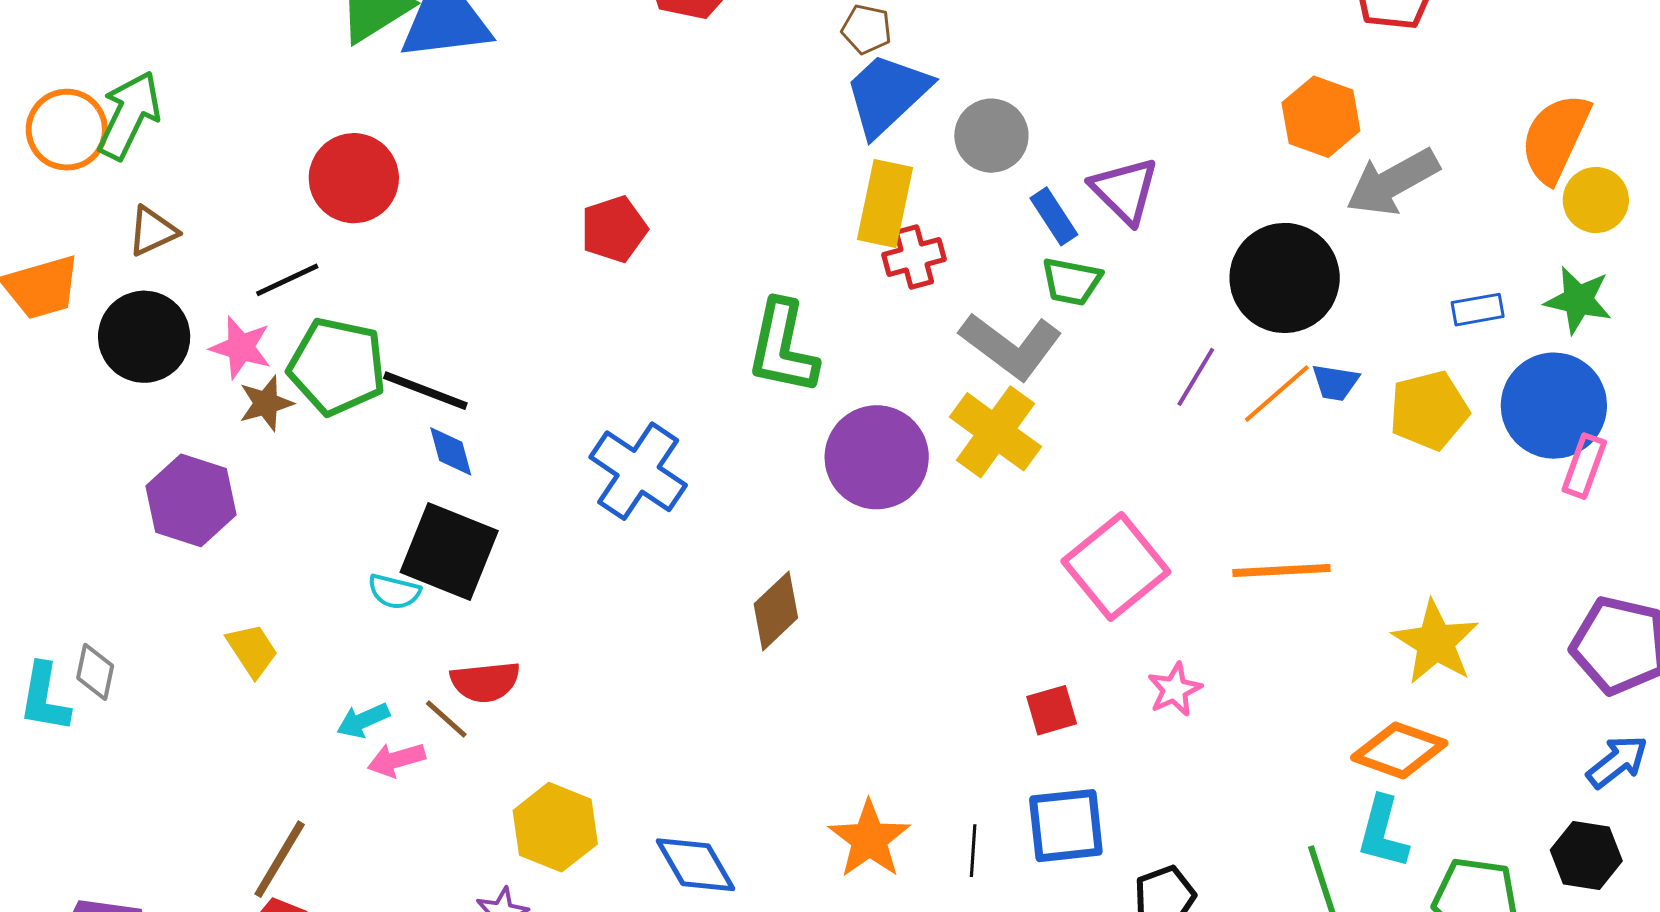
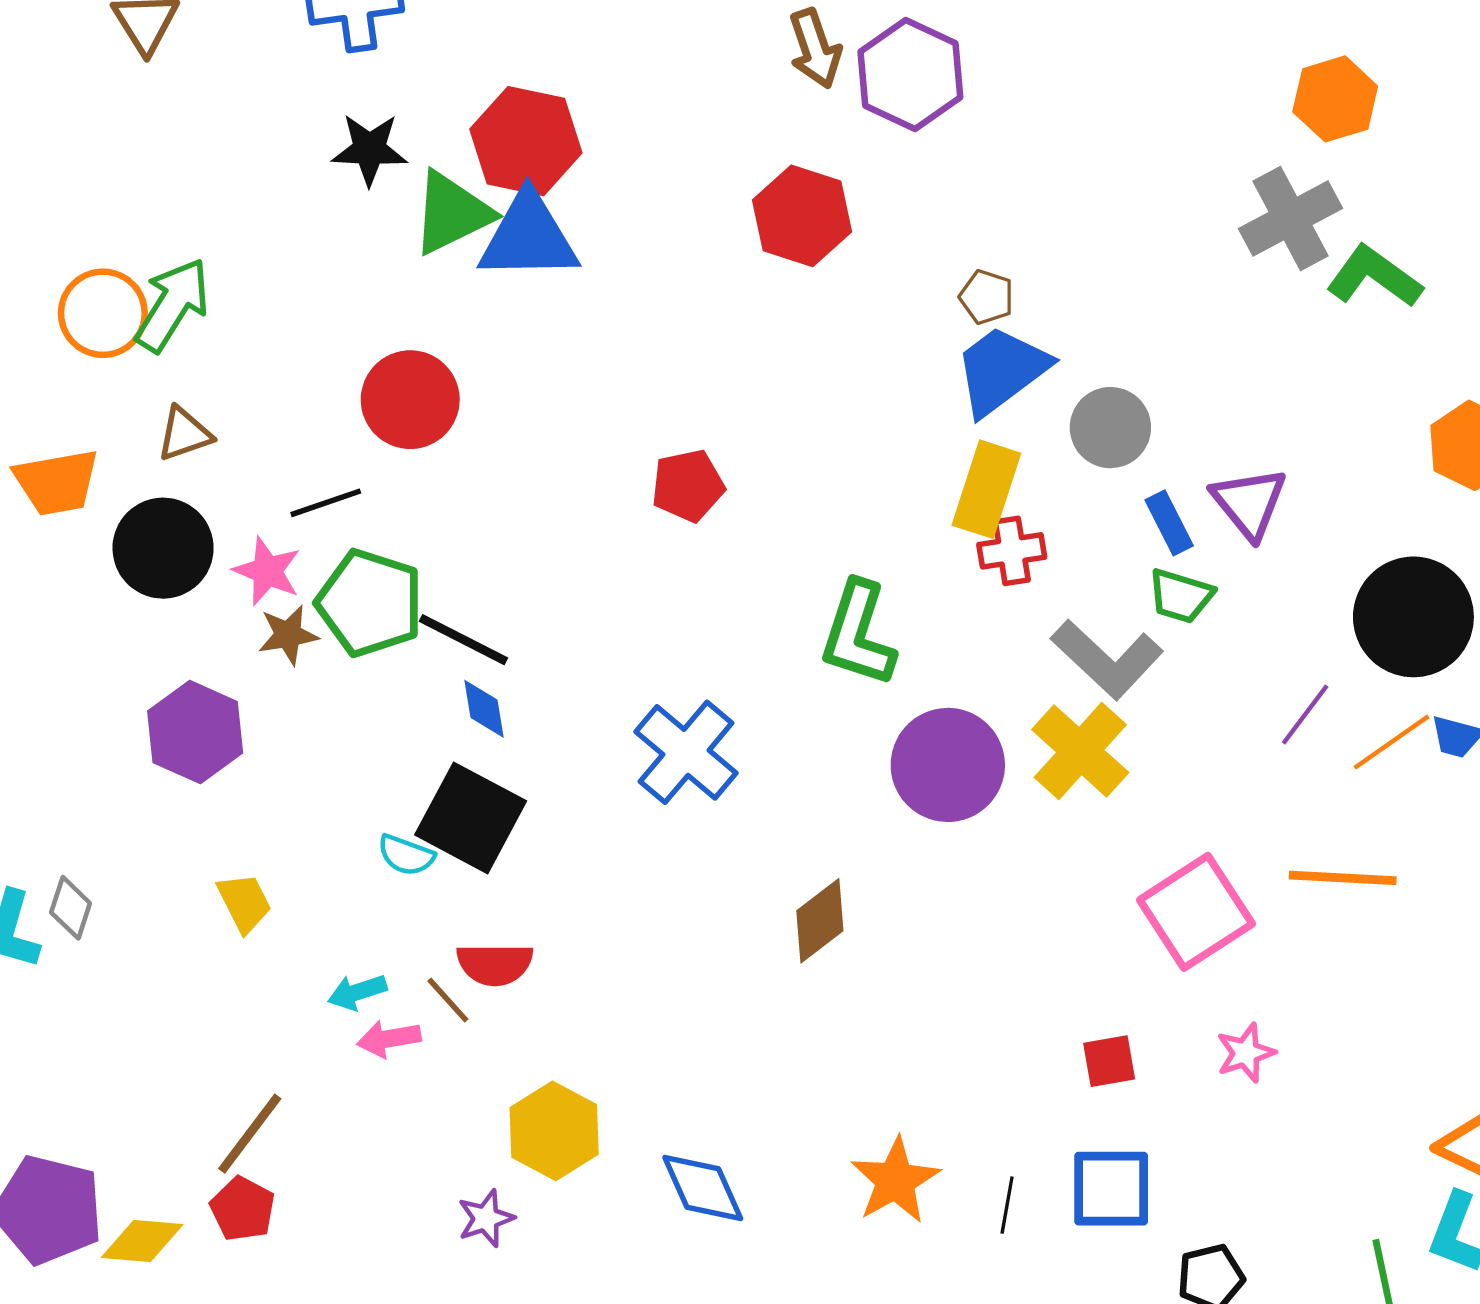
orange line: (1281, 571) -> (1343, 878), moved

